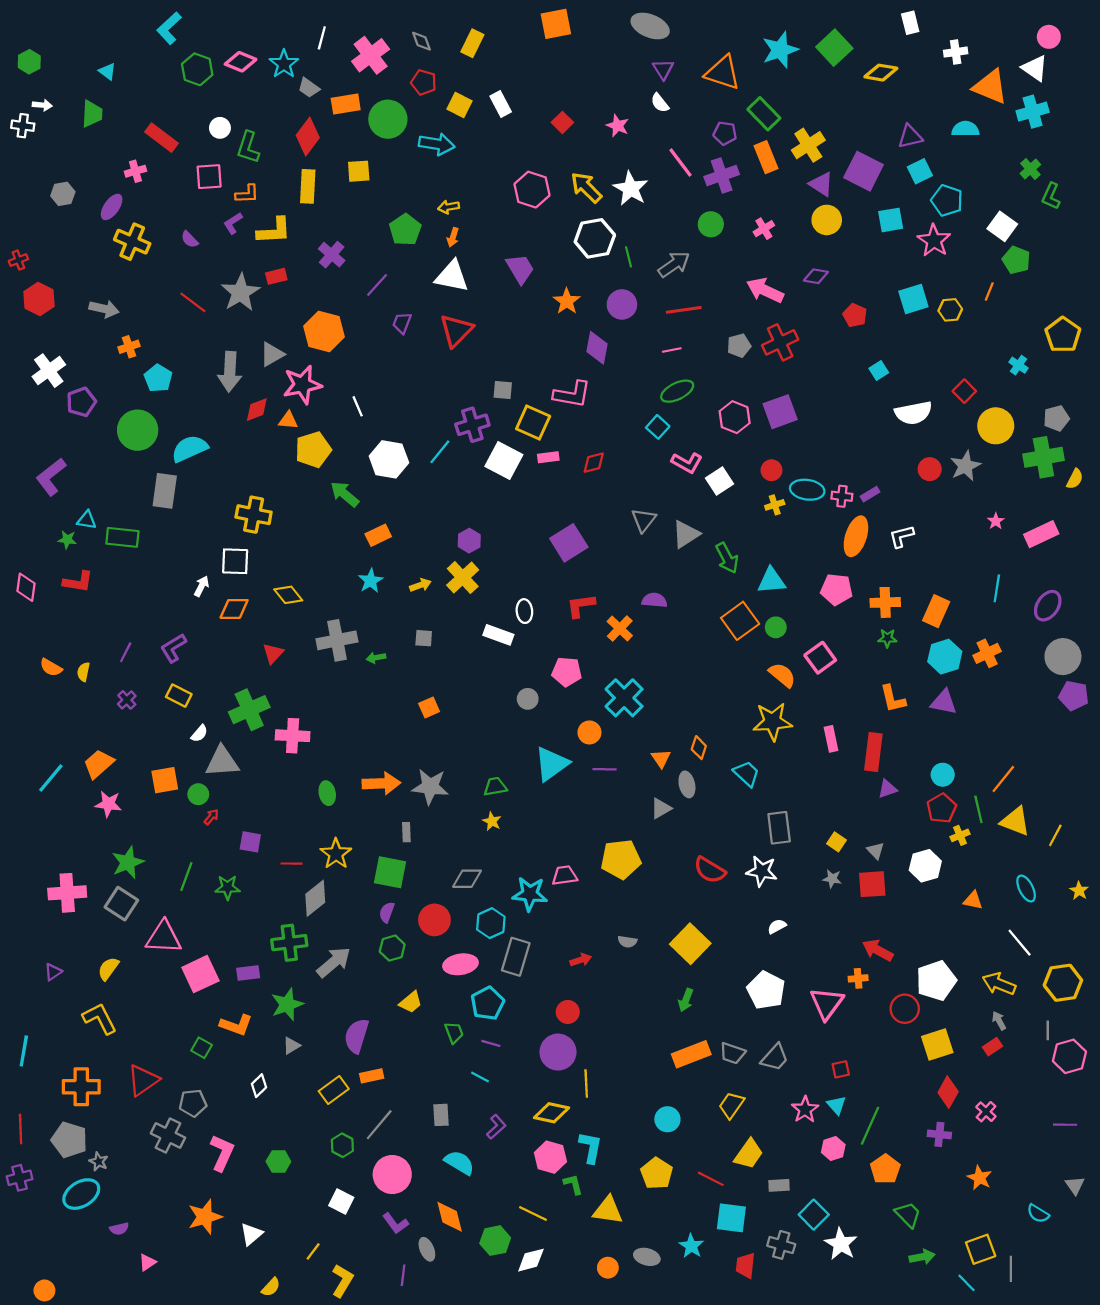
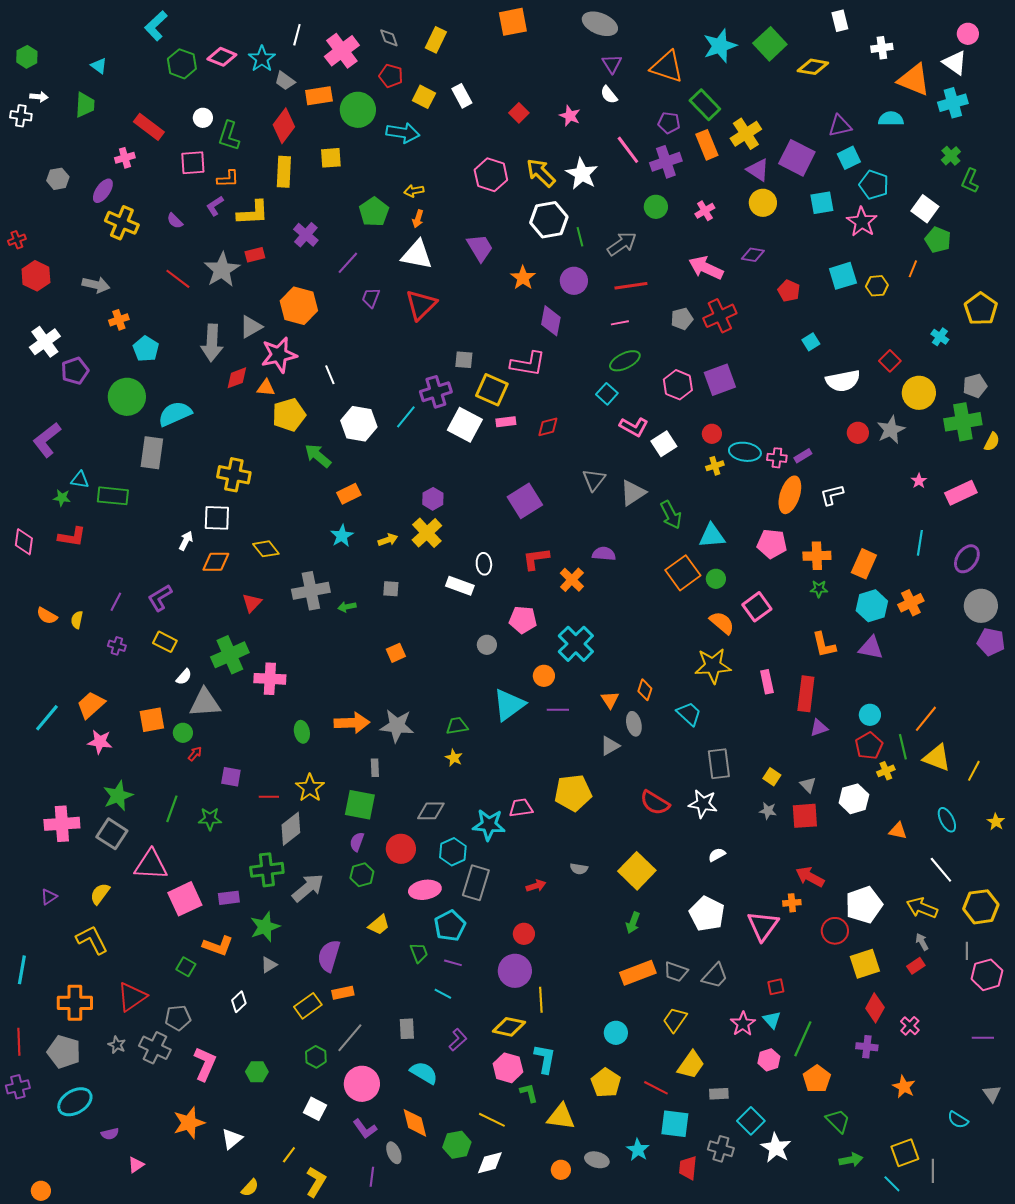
purple cross: (127, 700) -> (117, 646), turned -30
gray star: (99, 1162) -> (117, 1045), moved

